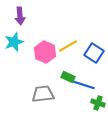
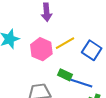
purple arrow: (20, 16) -> (47, 12), moved

